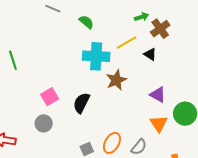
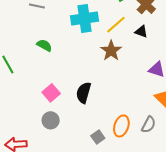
green semicircle: (86, 22) -> (44, 45), moved
cyan cross: (96, 56) -> (85, 19), moved
brown star: (116, 80) -> (111, 51), moved

